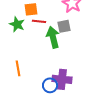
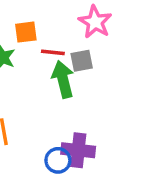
red line: (39, 21) -> (53, 52), moved

